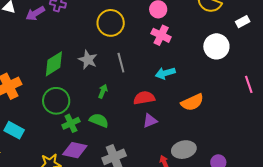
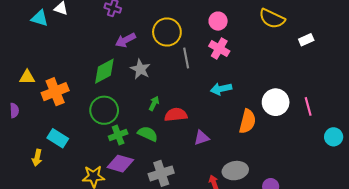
purple arrow: (35, 13) -> (125, 40), moved
white circle: (216, 46) -> (276, 102), moved
gray line: (121, 63) -> (186, 58), moved
red semicircle: (144, 98) -> (176, 115), moved
orange semicircle: (192, 102) -> (247, 121), turned -55

